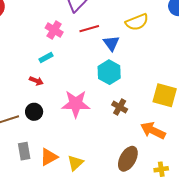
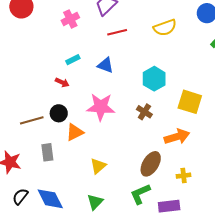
pink cross: (54, 30) -> (70, 19), moved, turned 30
blue triangle: (111, 43) -> (105, 65), moved, turned -36
cyan hexagon: (109, 72) -> (154, 79), moved
orange arrow: (153, 131) -> (177, 137), turned 135
orange triangle: (49, 157) -> (75, 132), moved

